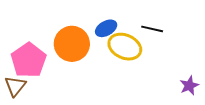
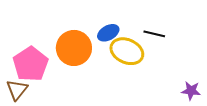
purple star: (189, 85) -> (191, 91), turned 30

